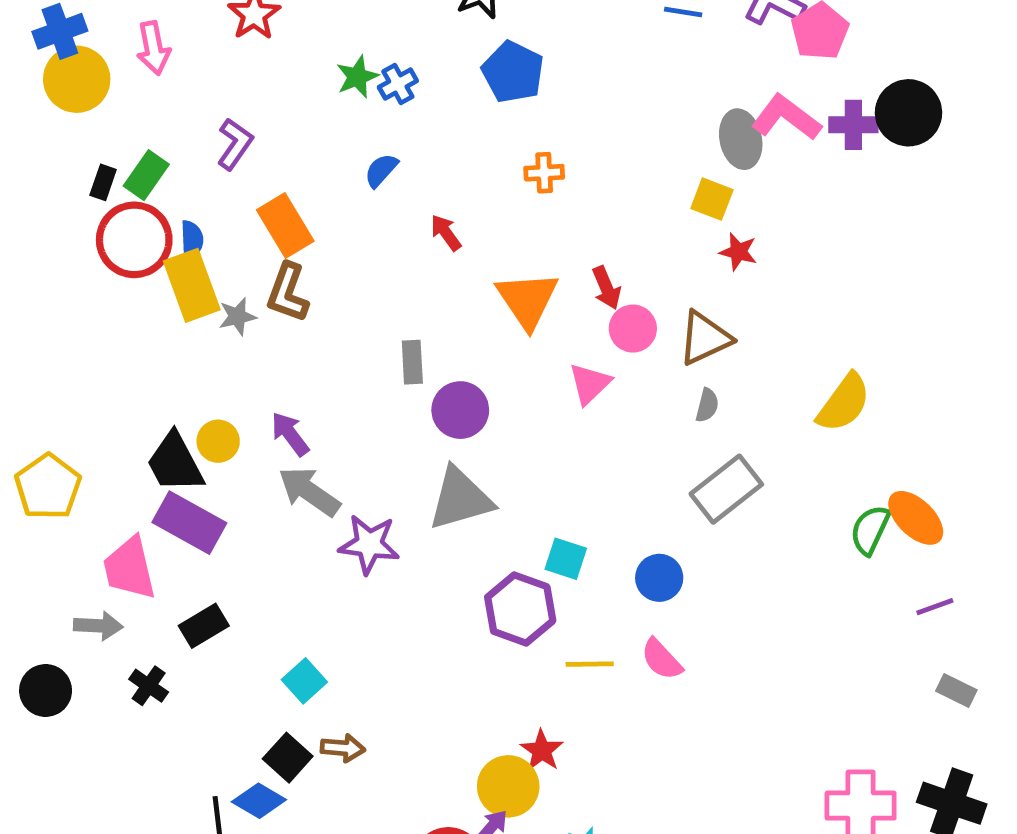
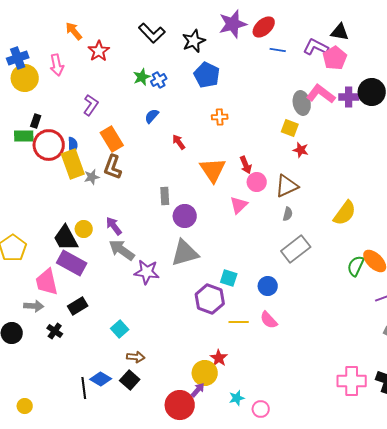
green rectangle: (146, 175) -> (24, 136), moved, turned 54
black square: (288, 758) -> (130, 380), moved

